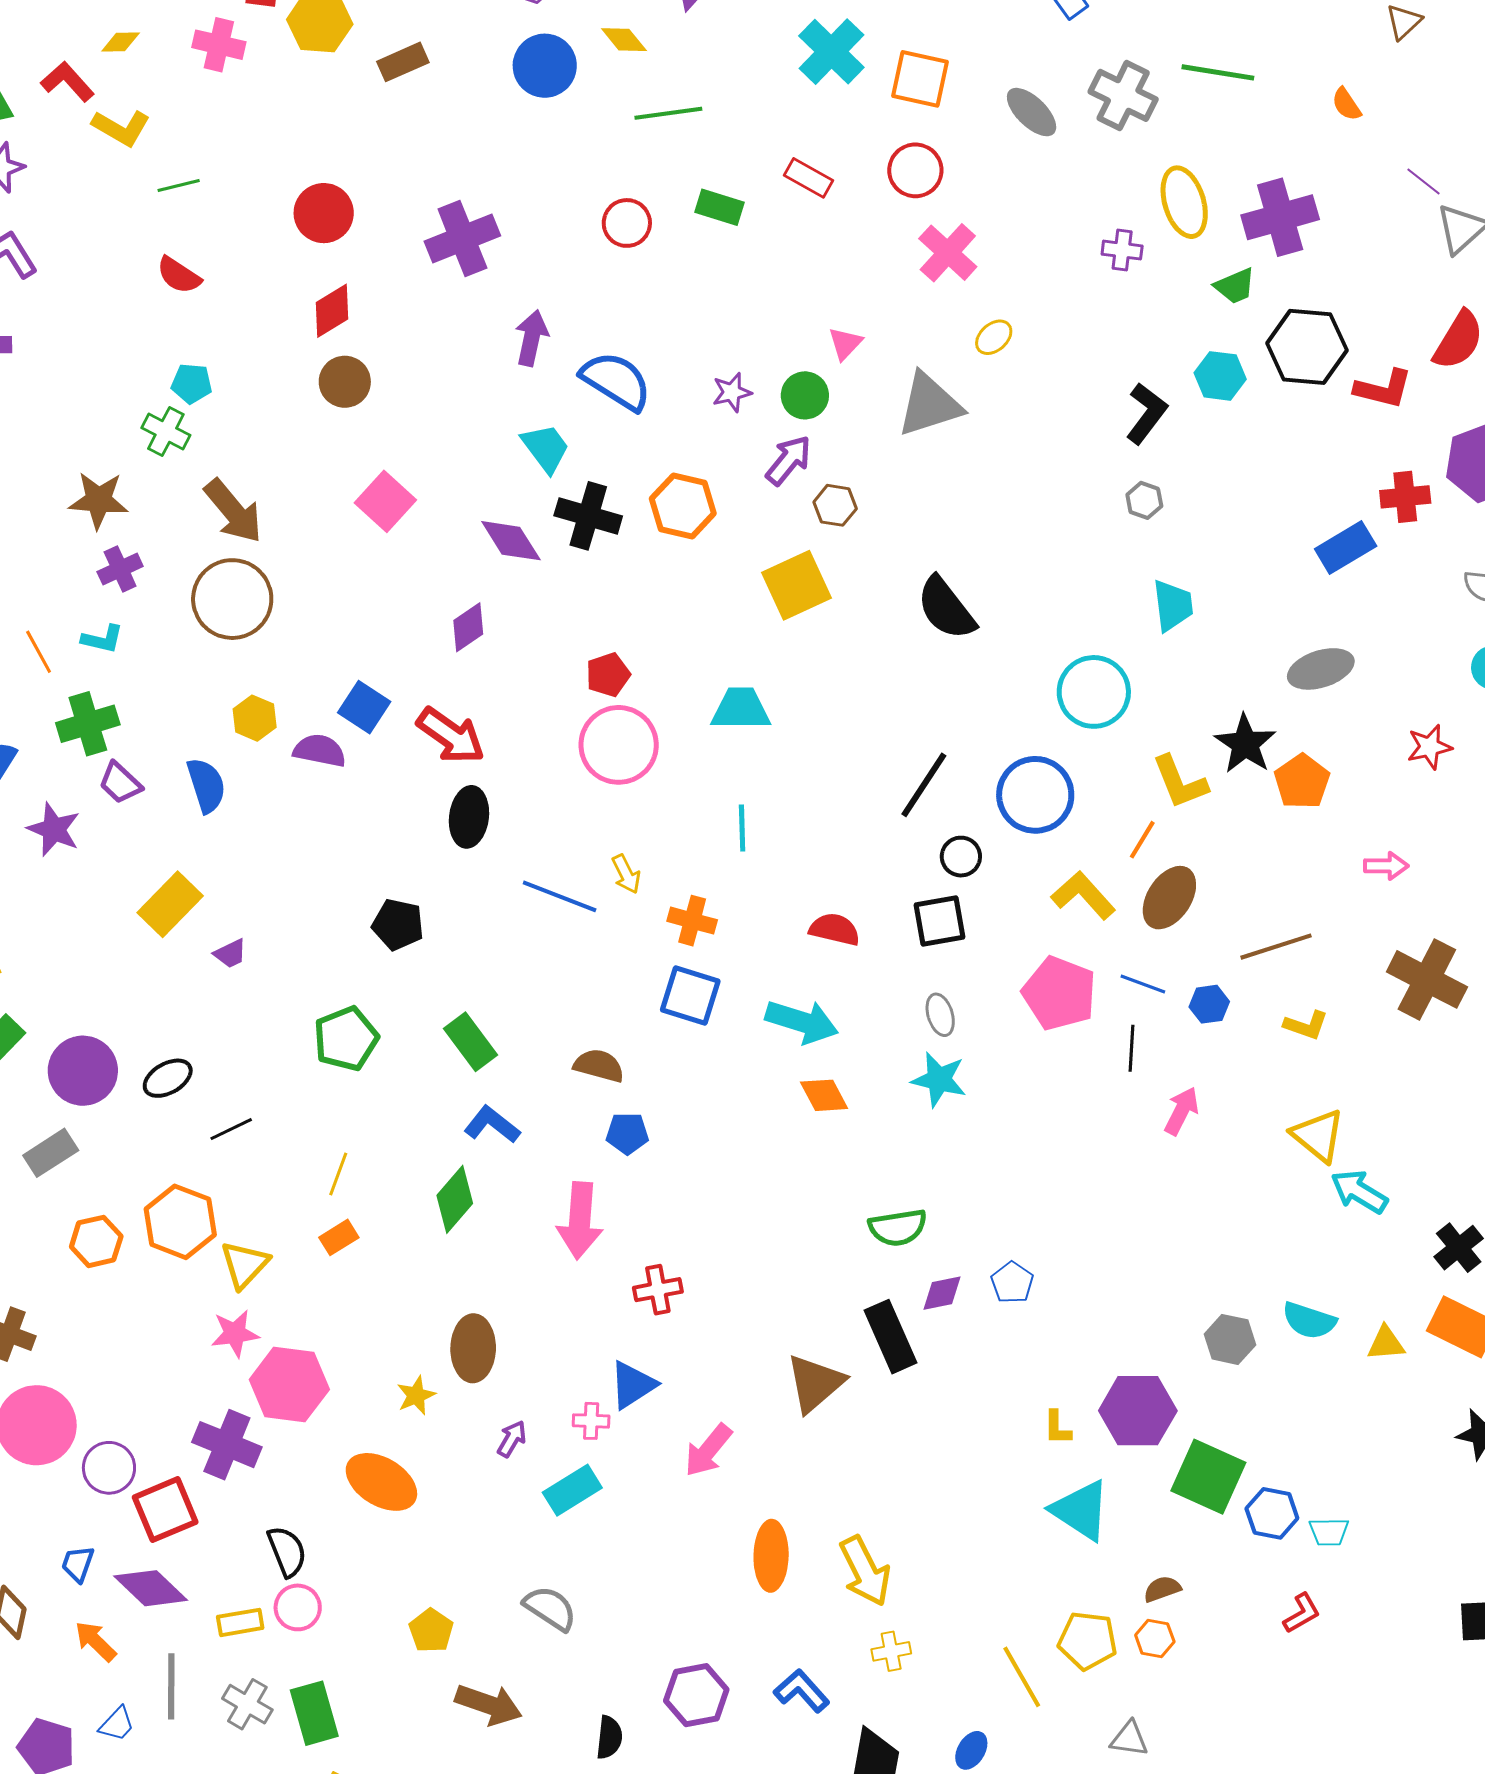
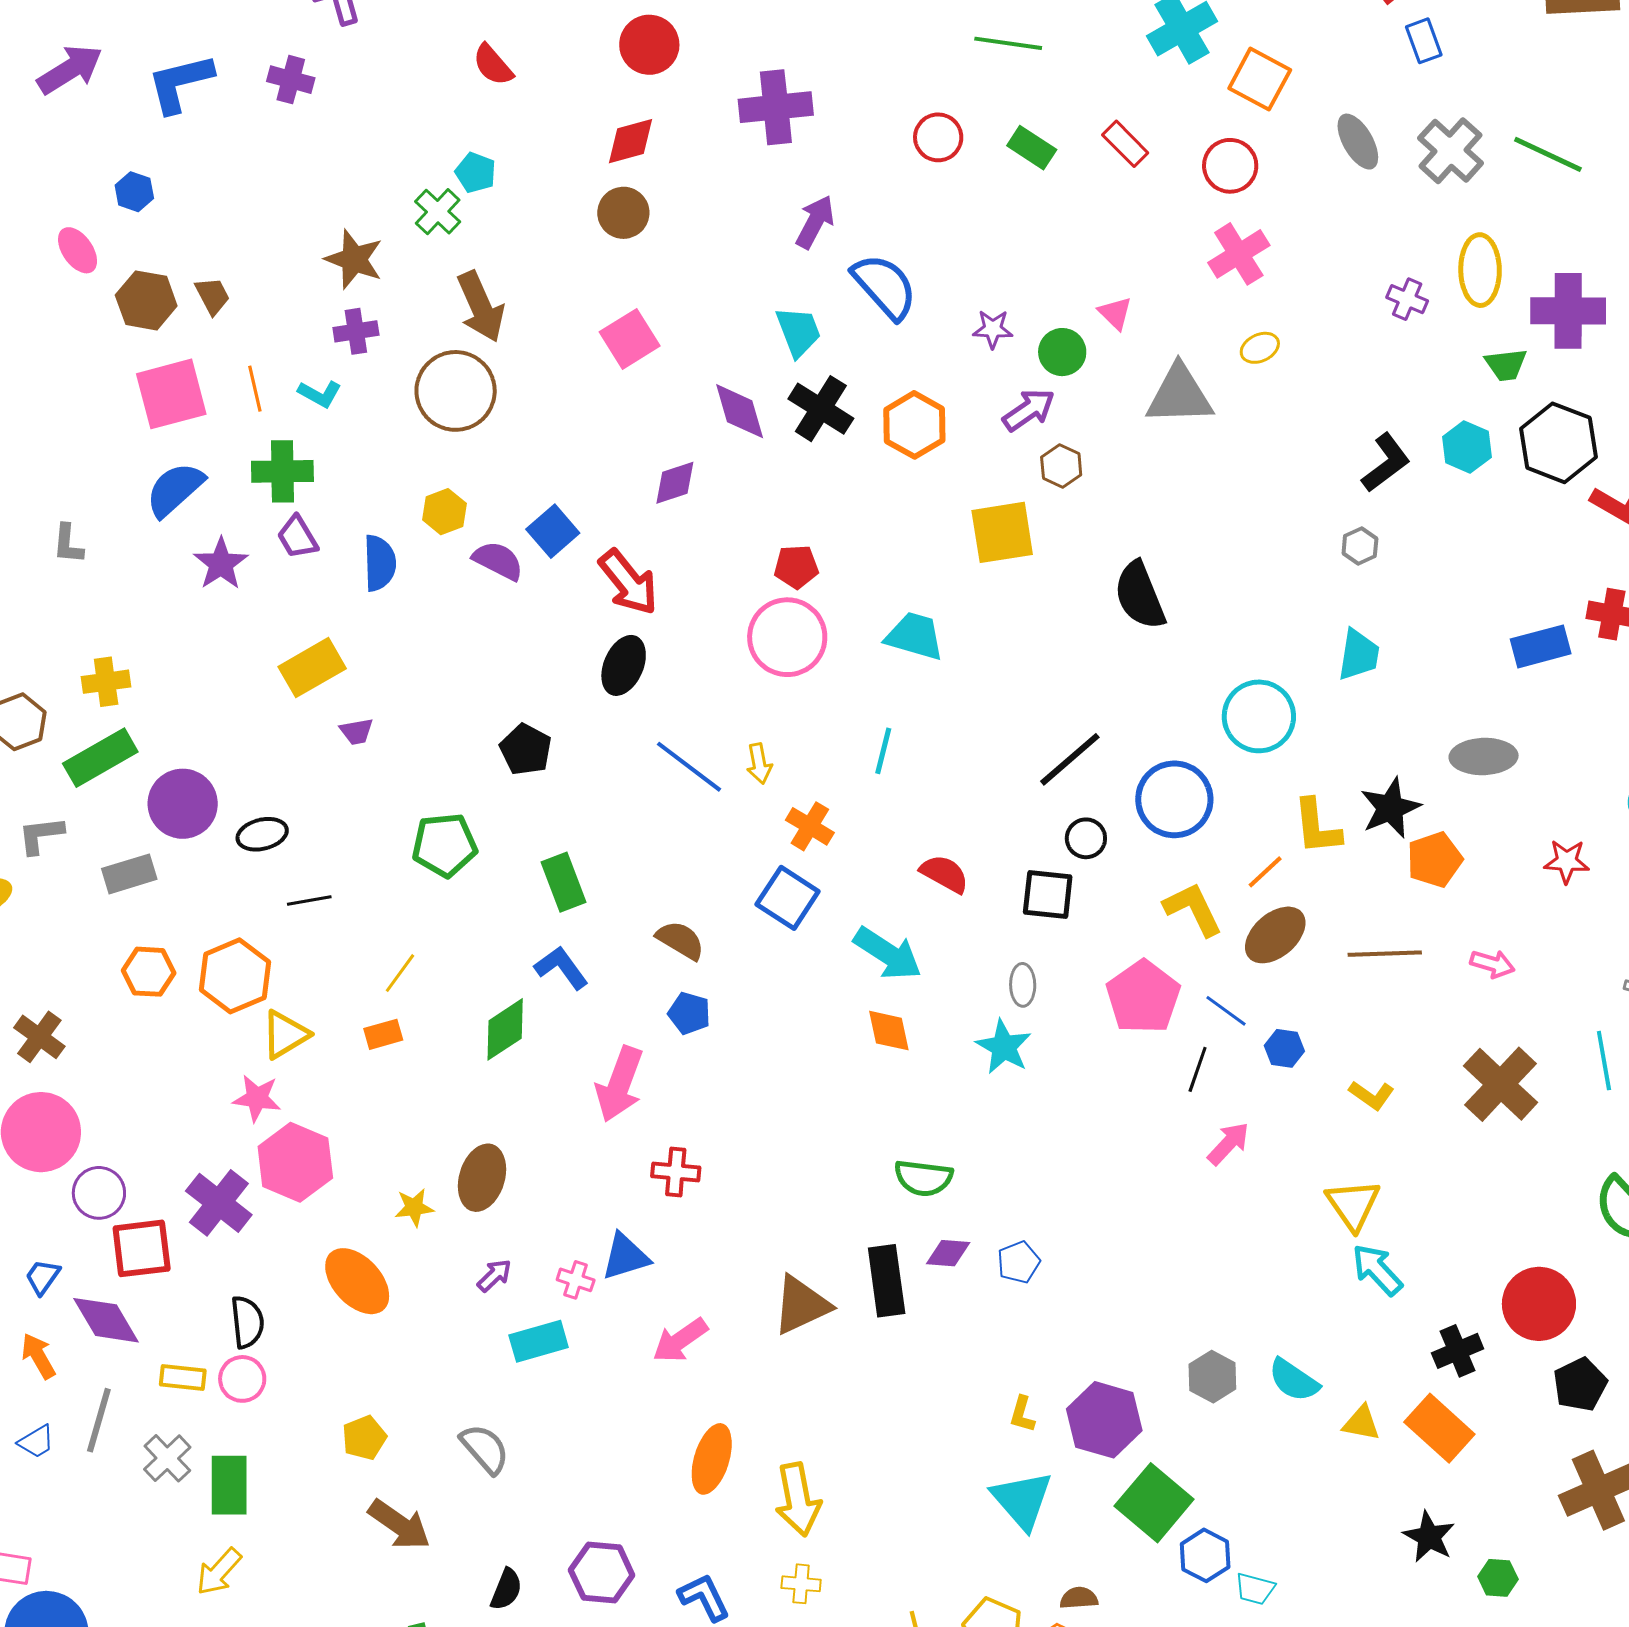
pink triangle: (845, 343) -> (1115, 313), turned -45
brown line: (1276, 947) -> (1385, 954), moved

